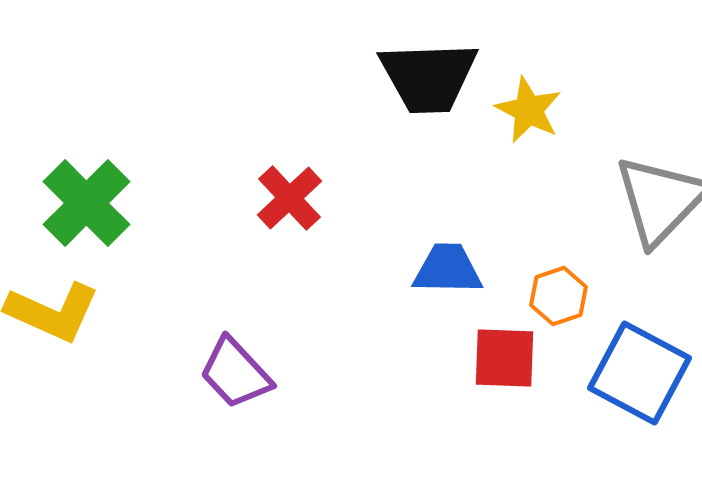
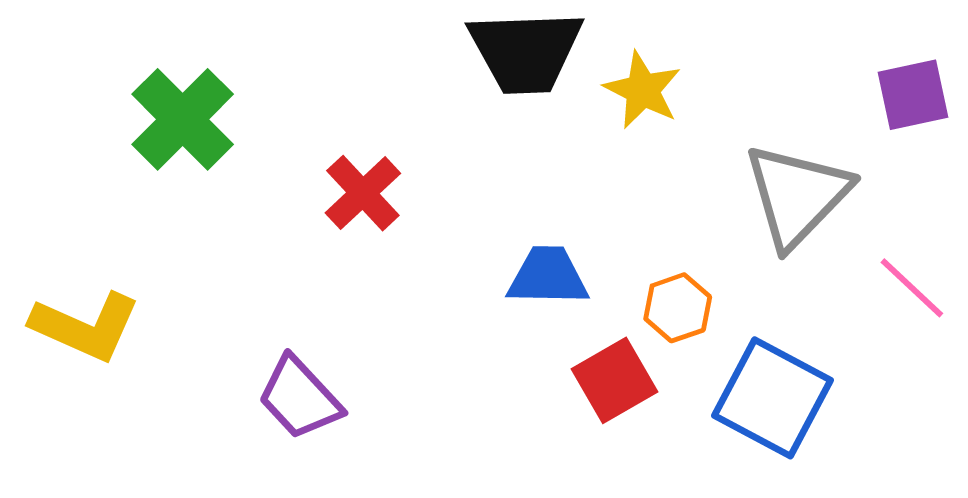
green cross: (86, 203) -> (183, 119), moved
red square: (504, 358) -> (615, 380), turned -32

